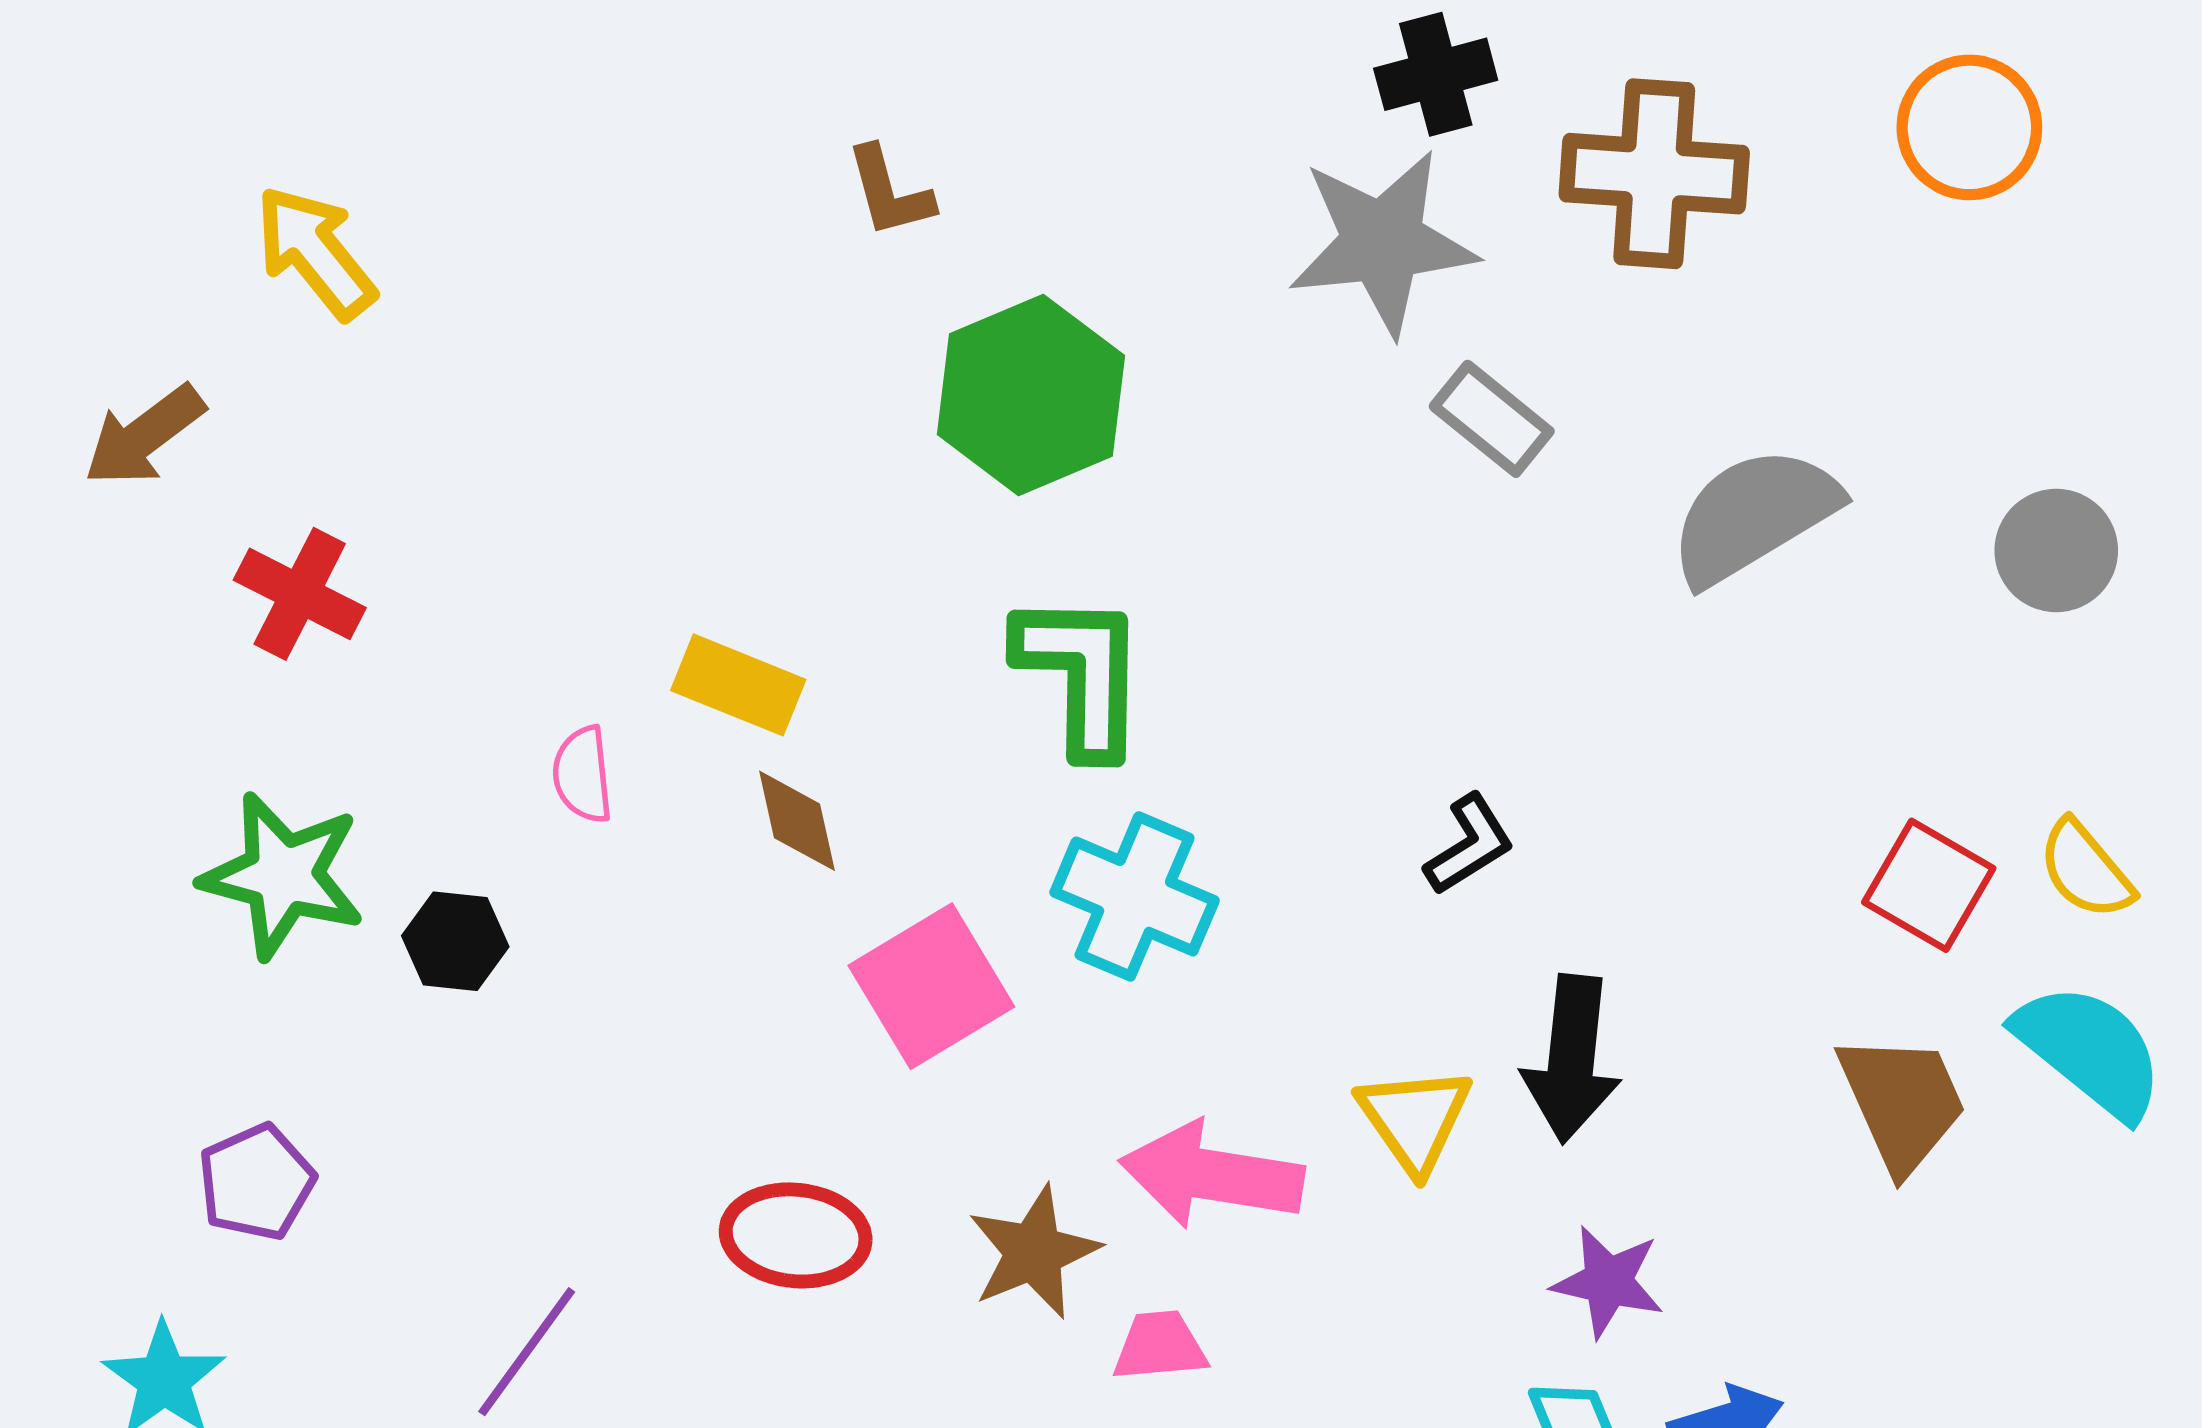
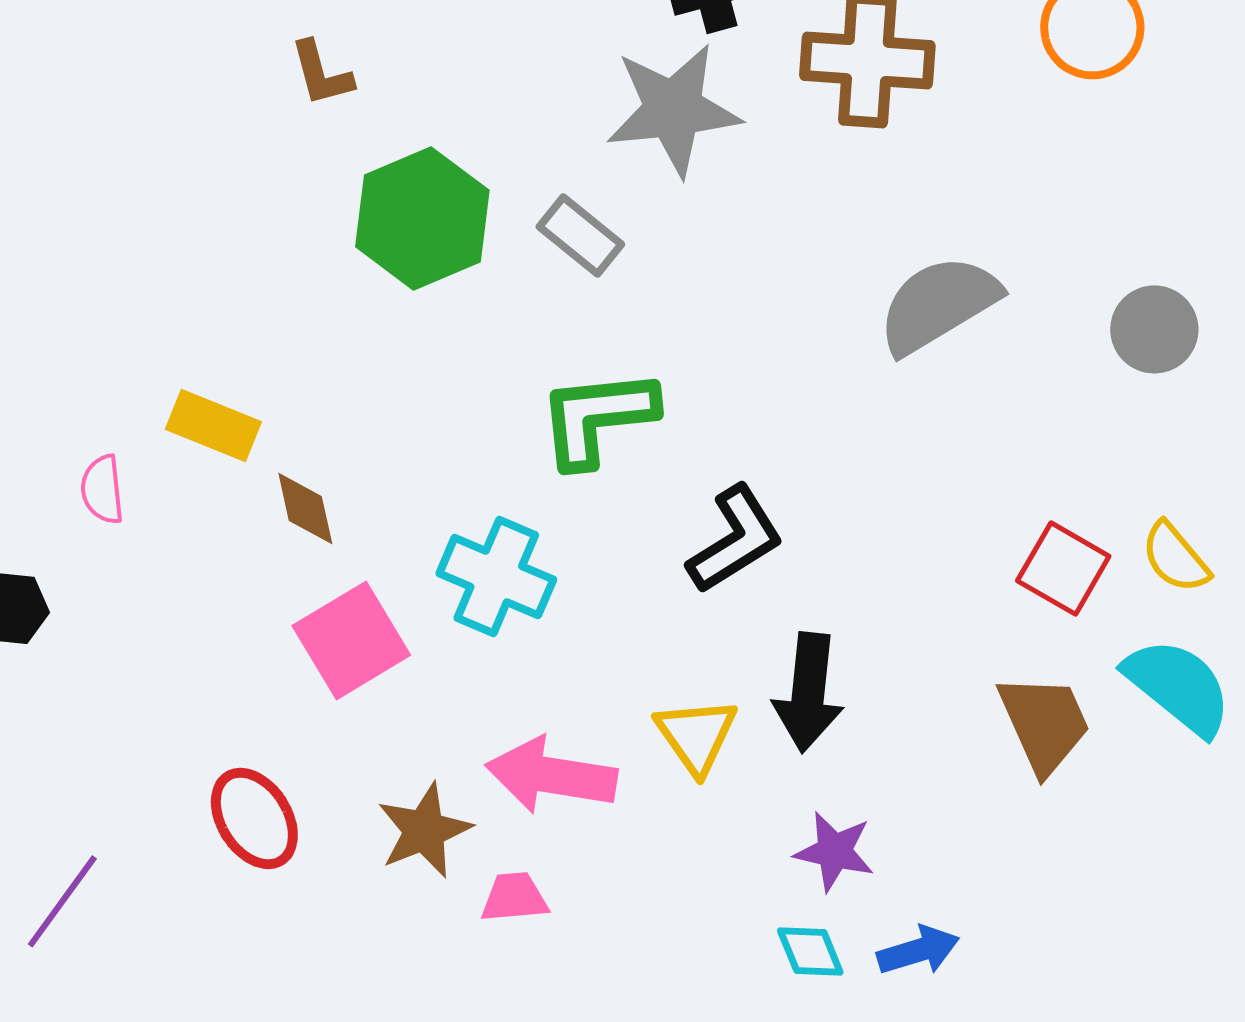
gray rectangle: (1492, 419) -> (580, 235), moved
green L-shape: (1081, 674) -> (597, 417), moved, turned -97
brown diamond: (797, 821) -> (305, 508), moved
black L-shape: (1469, 845) -> (735, 539), size x1.5
red ellipse: (796, 1235) -> (254, 818), turned 52

